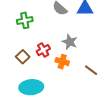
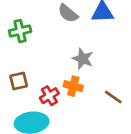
red cross: (43, 50) -> (49, 96), moved
brown square: (23, 57) -> (19, 81), turned 32

